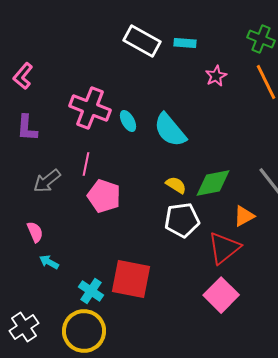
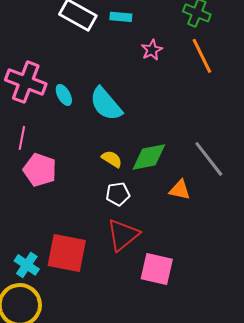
orange triangle: (244, 216) -> (180, 190), turned 40
white pentagon: (182, 220) -> (118, 194), size x0.7
red triangle: (224, 248) -> (123, 235), moved
pink square: (221, 295) -> (157, 269), turned -32

